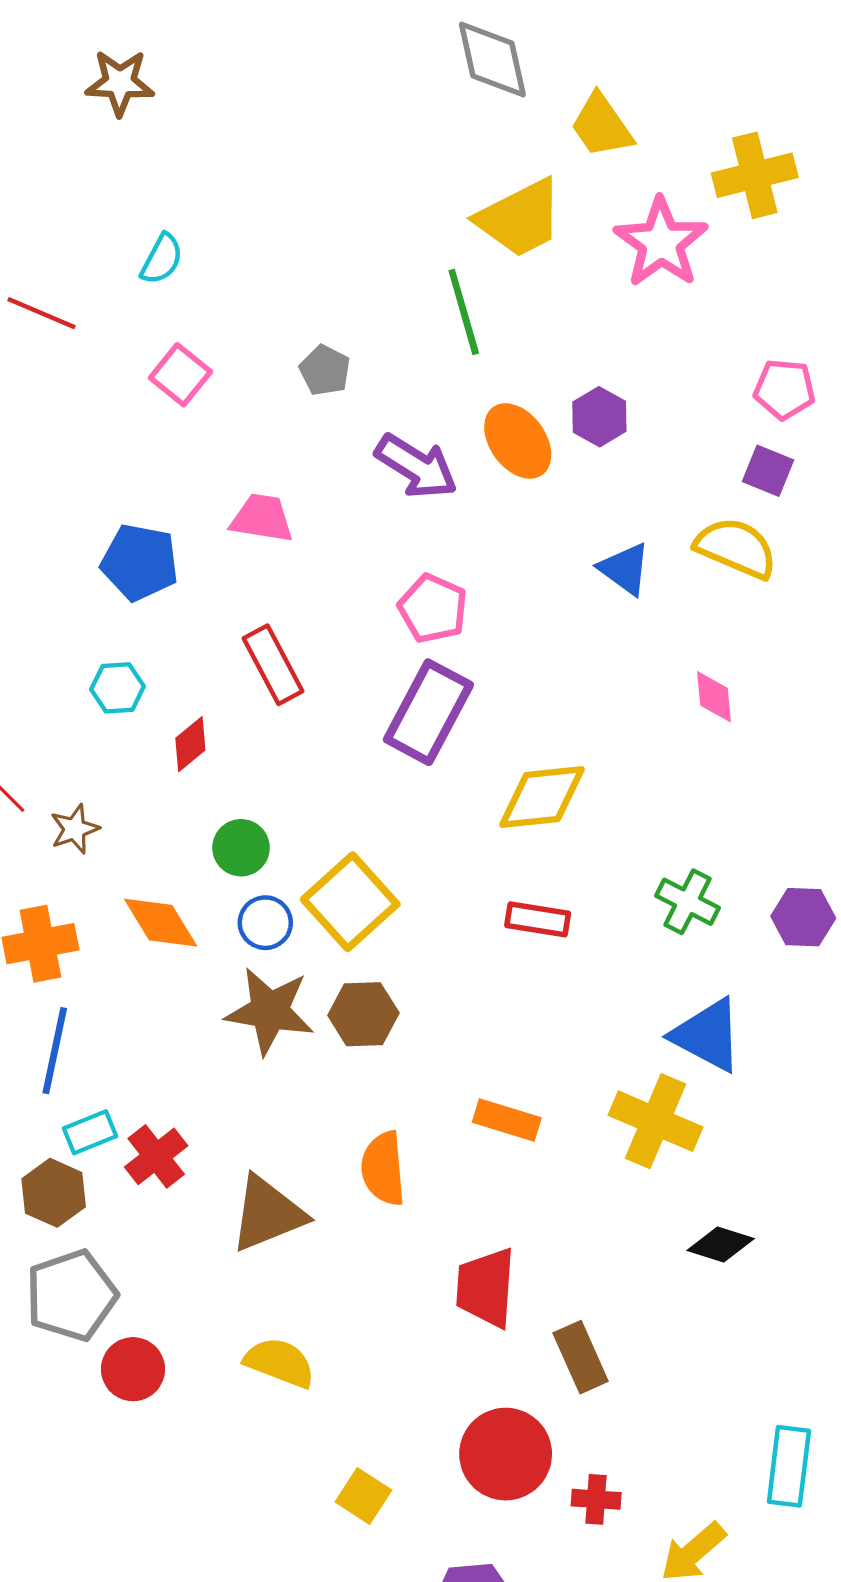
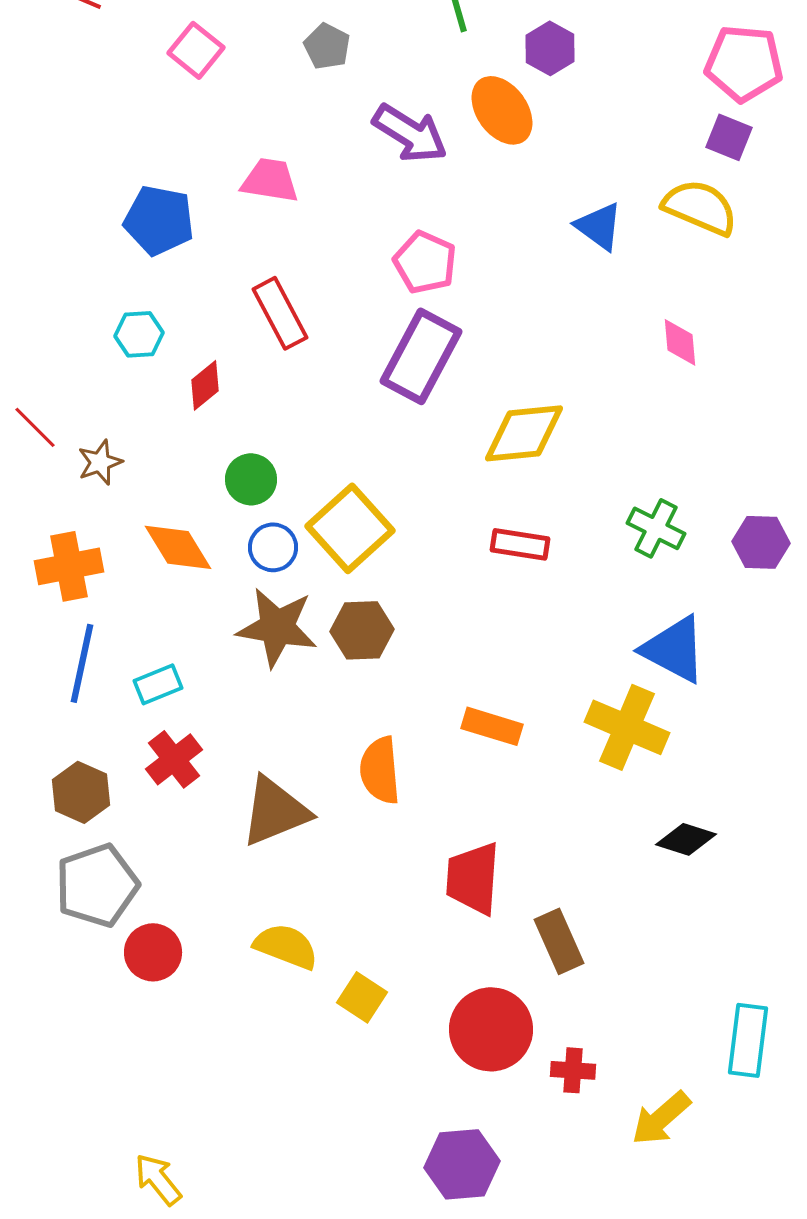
pink pentagon: (785, 389) -> (744, 63), size x1.4
purple hexagon: (599, 417) -> (550, 48), moved
cyan rectangle: (90, 1132) -> (158, 684), moved
yellow square: (363, 1496) -> (362, 997), moved

